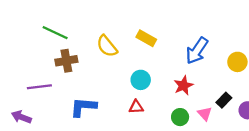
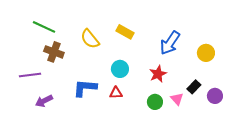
brown cross: (66, 61) -> (54, 52), turned 30
blue L-shape: (83, 107) -> (85, 88), moved
purple arrow: (21, 117) -> (44, 101), moved, turned -48

